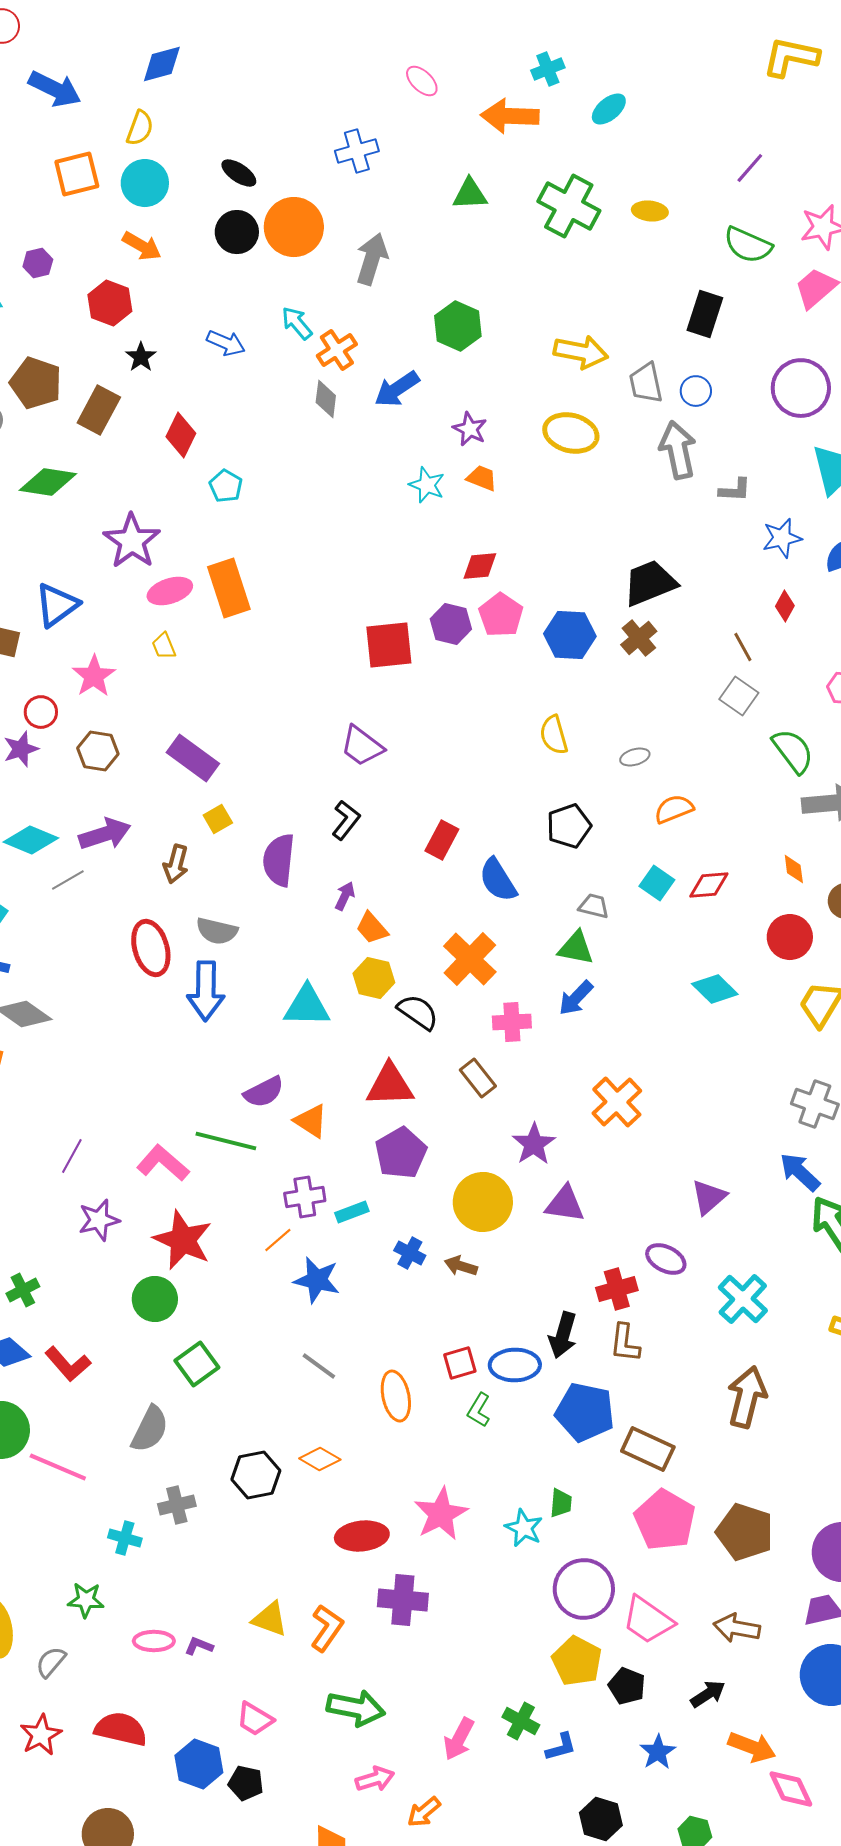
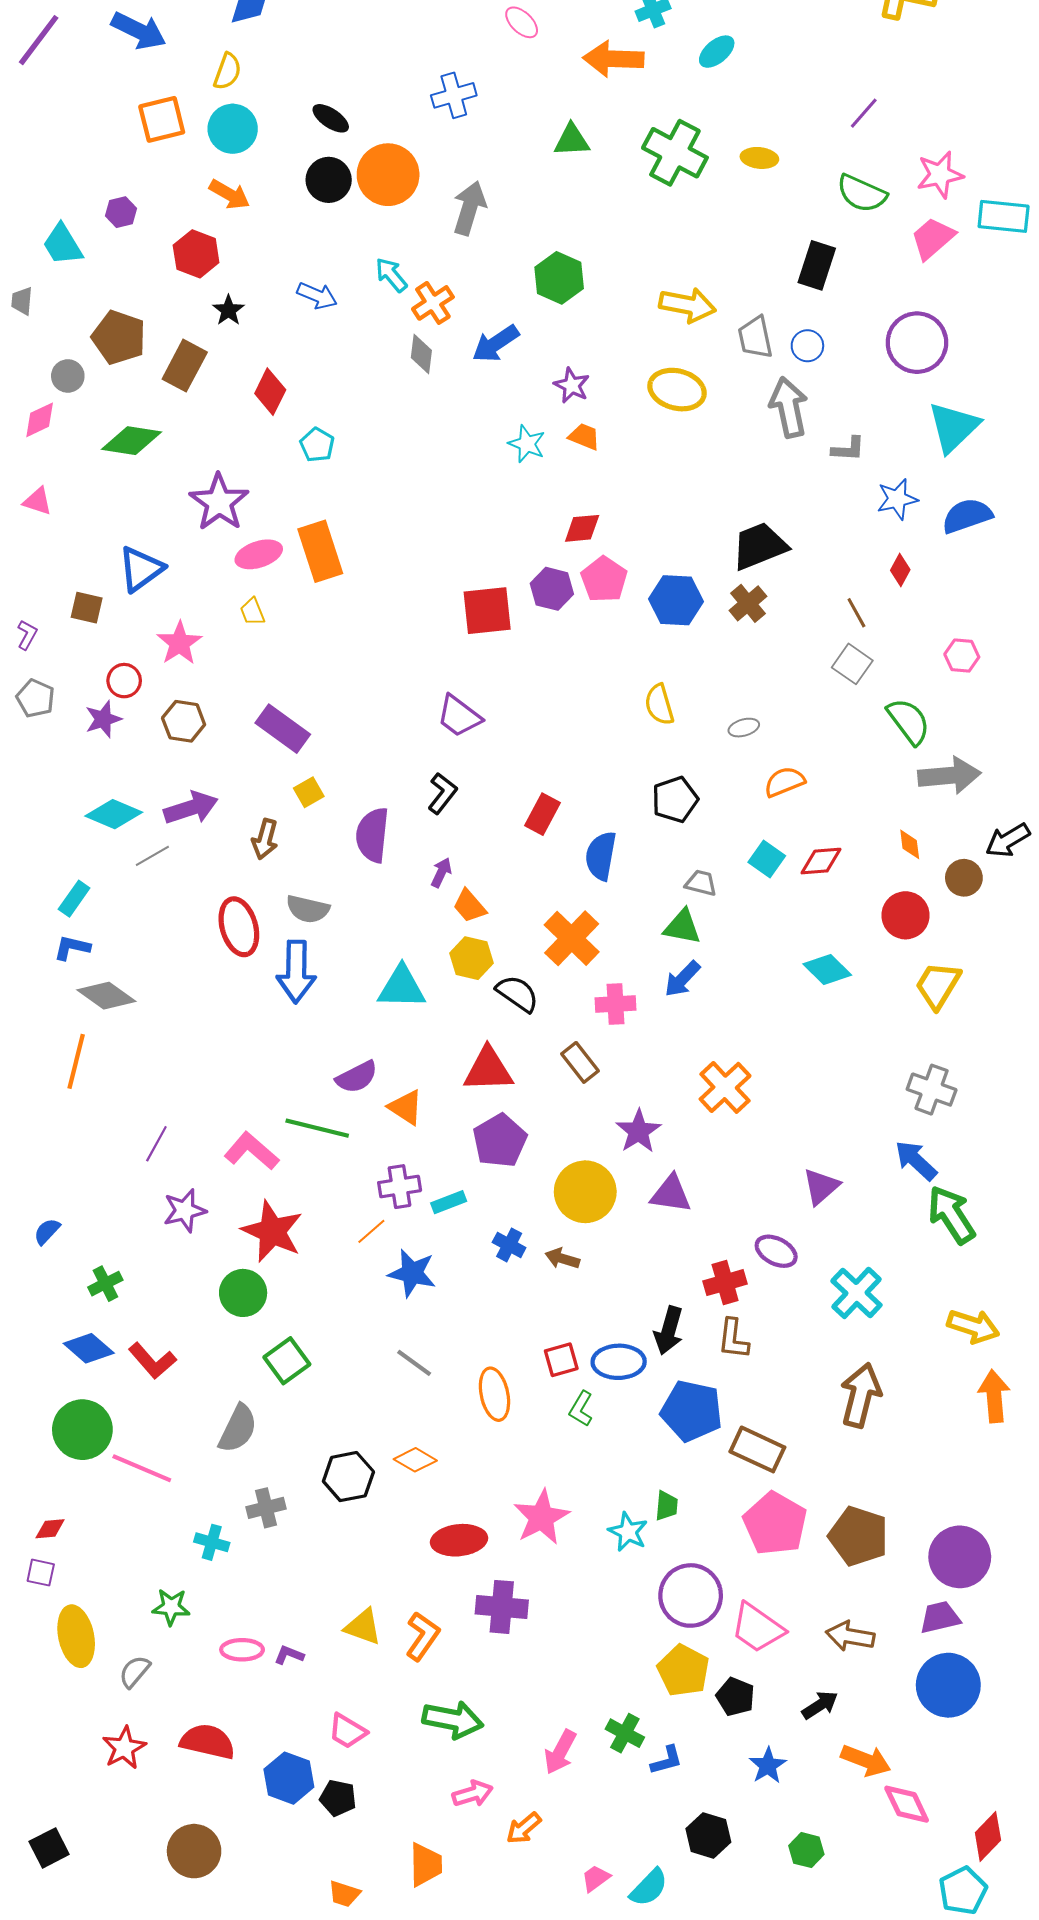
blue semicircle: (498, 880) -> (601, 856), turned 42

